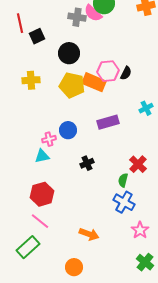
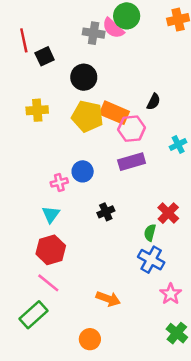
pink hexagon: (108, 71) -> (132, 129), moved
cyan triangle: (42, 156) -> (51, 214), moved, turned -42

